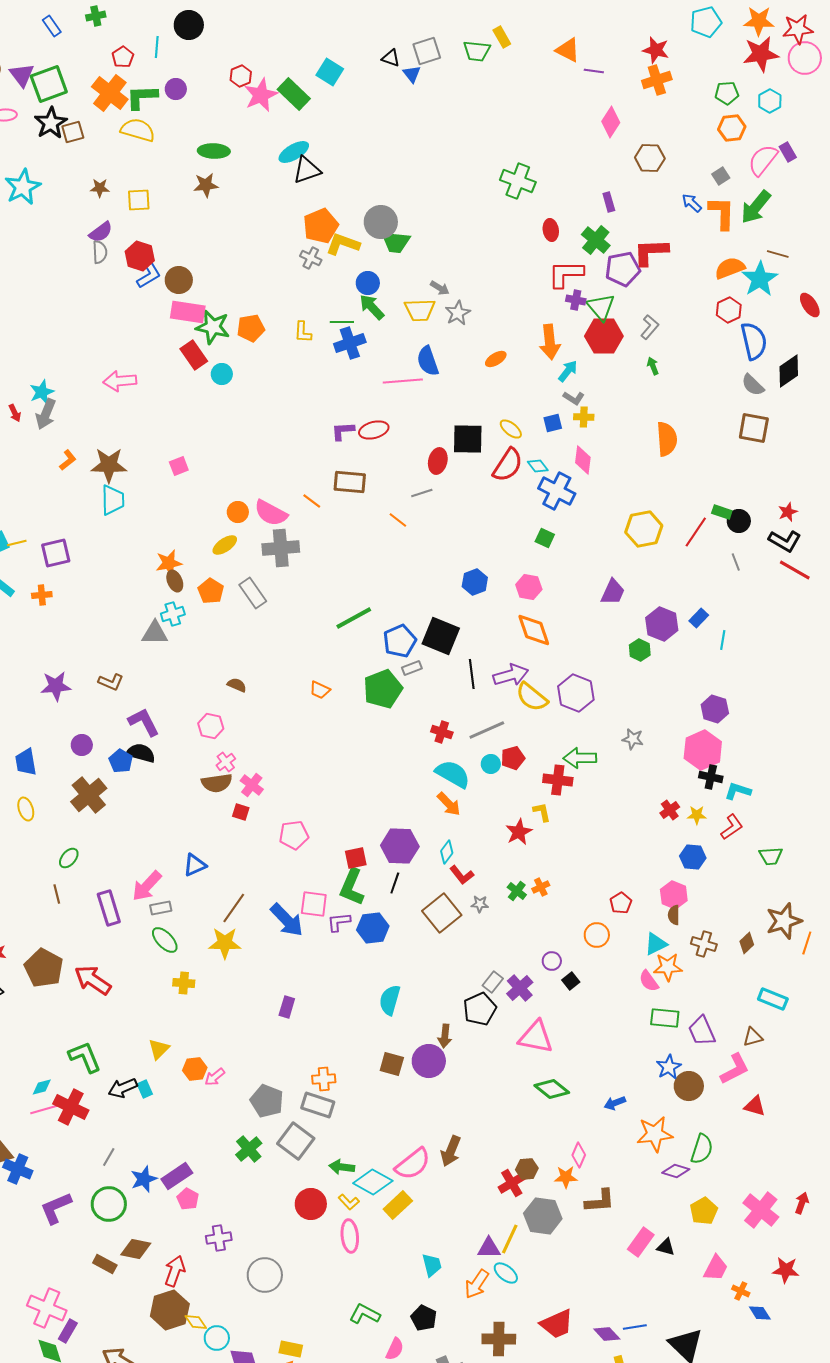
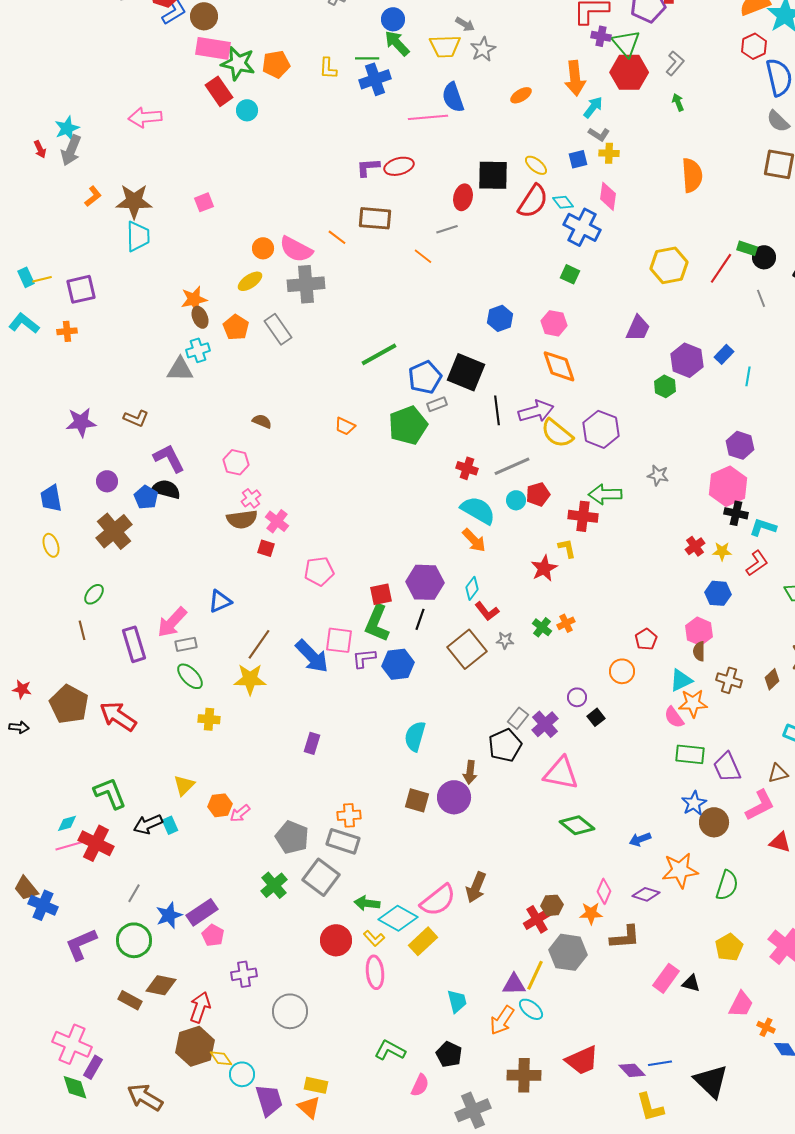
purple diamond: (676, 1171) -> (646, 894), moved

